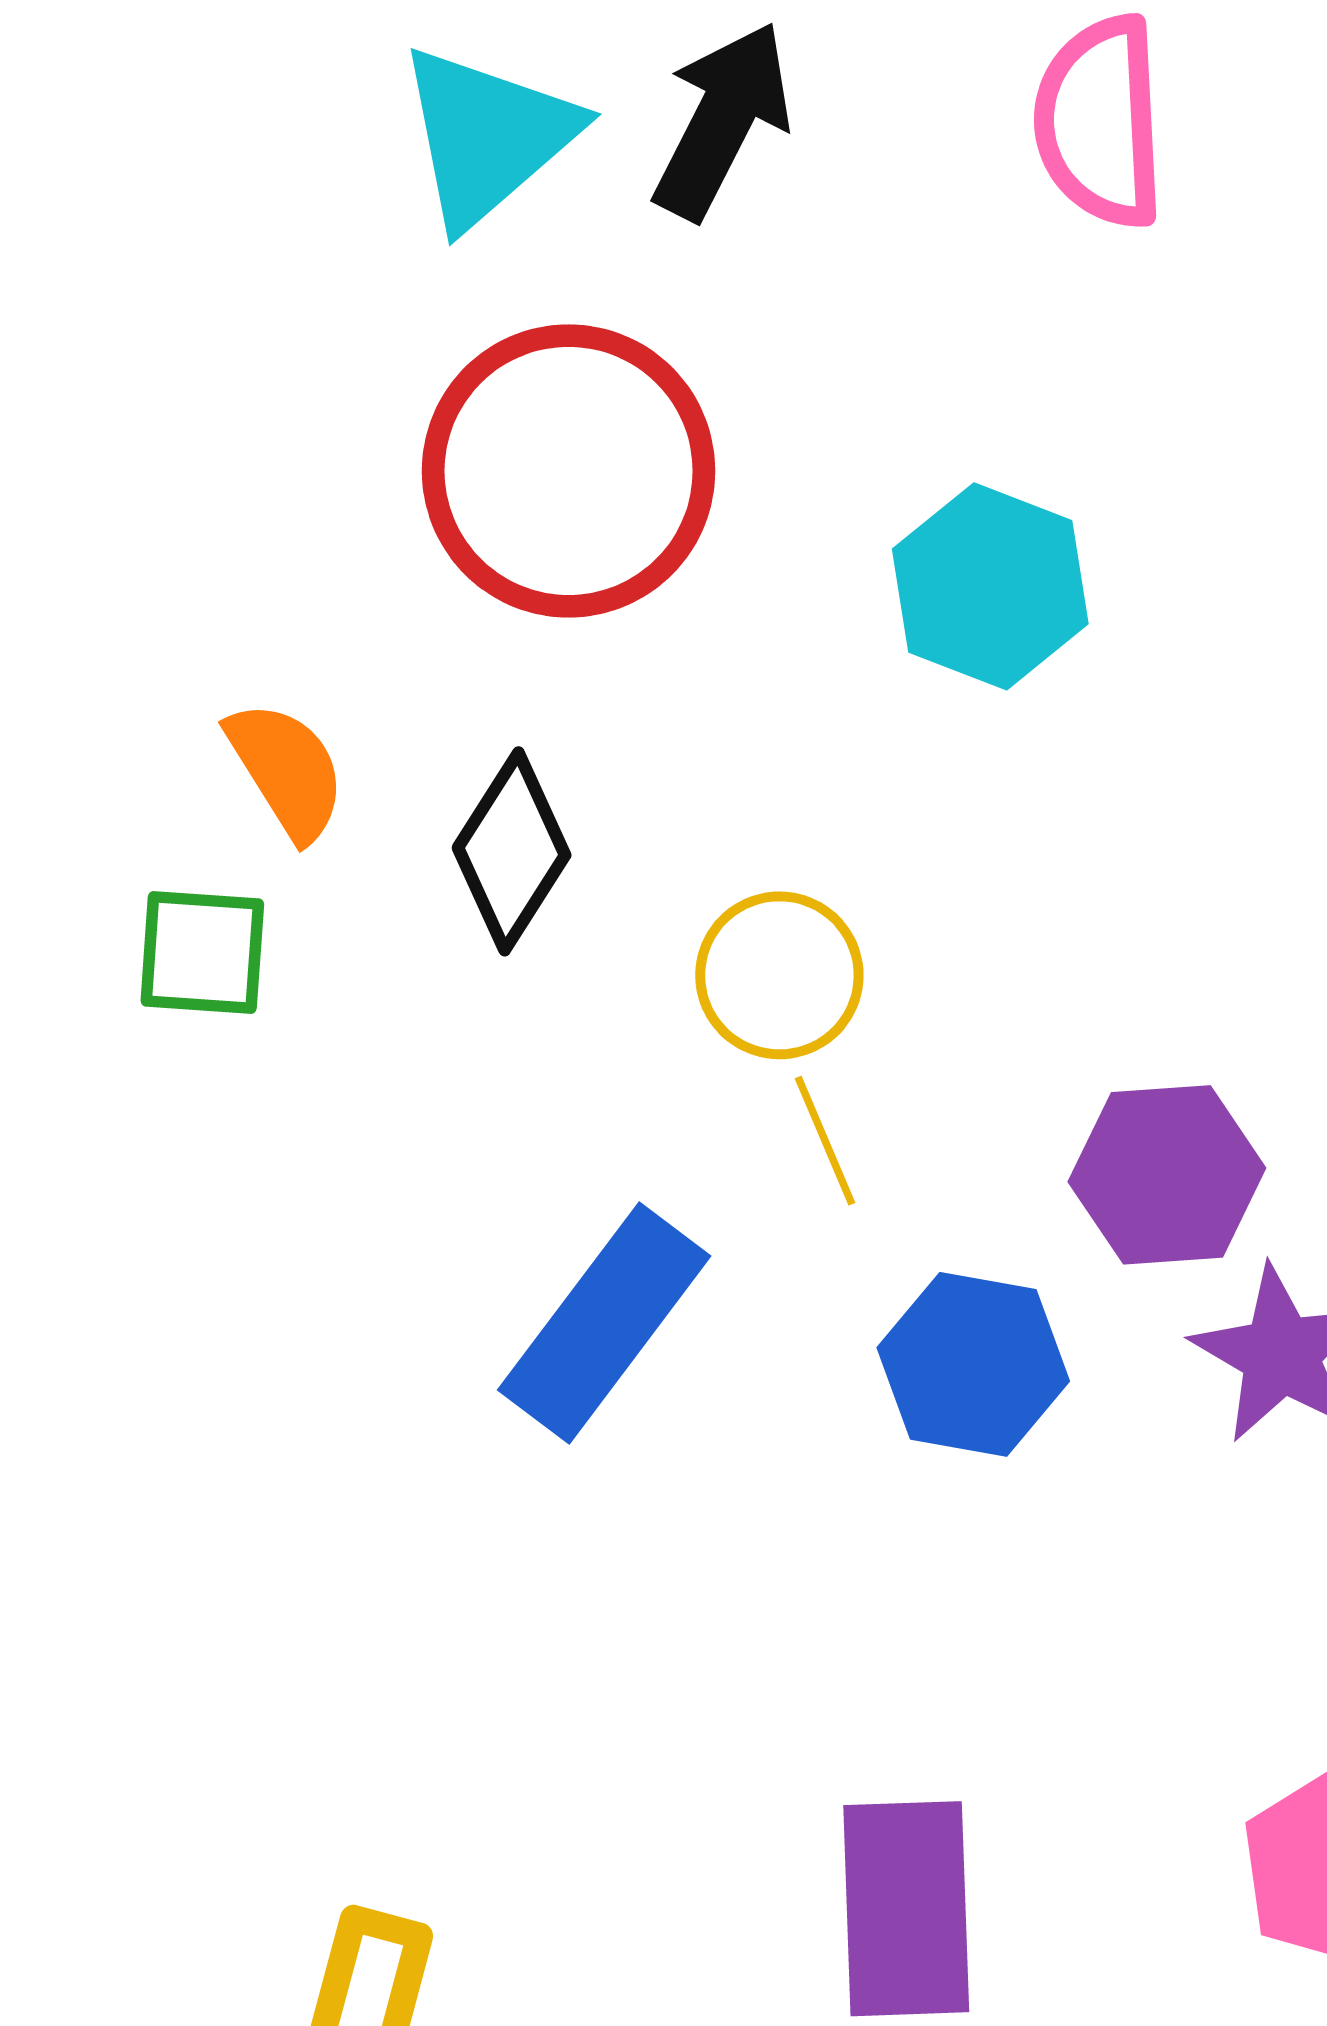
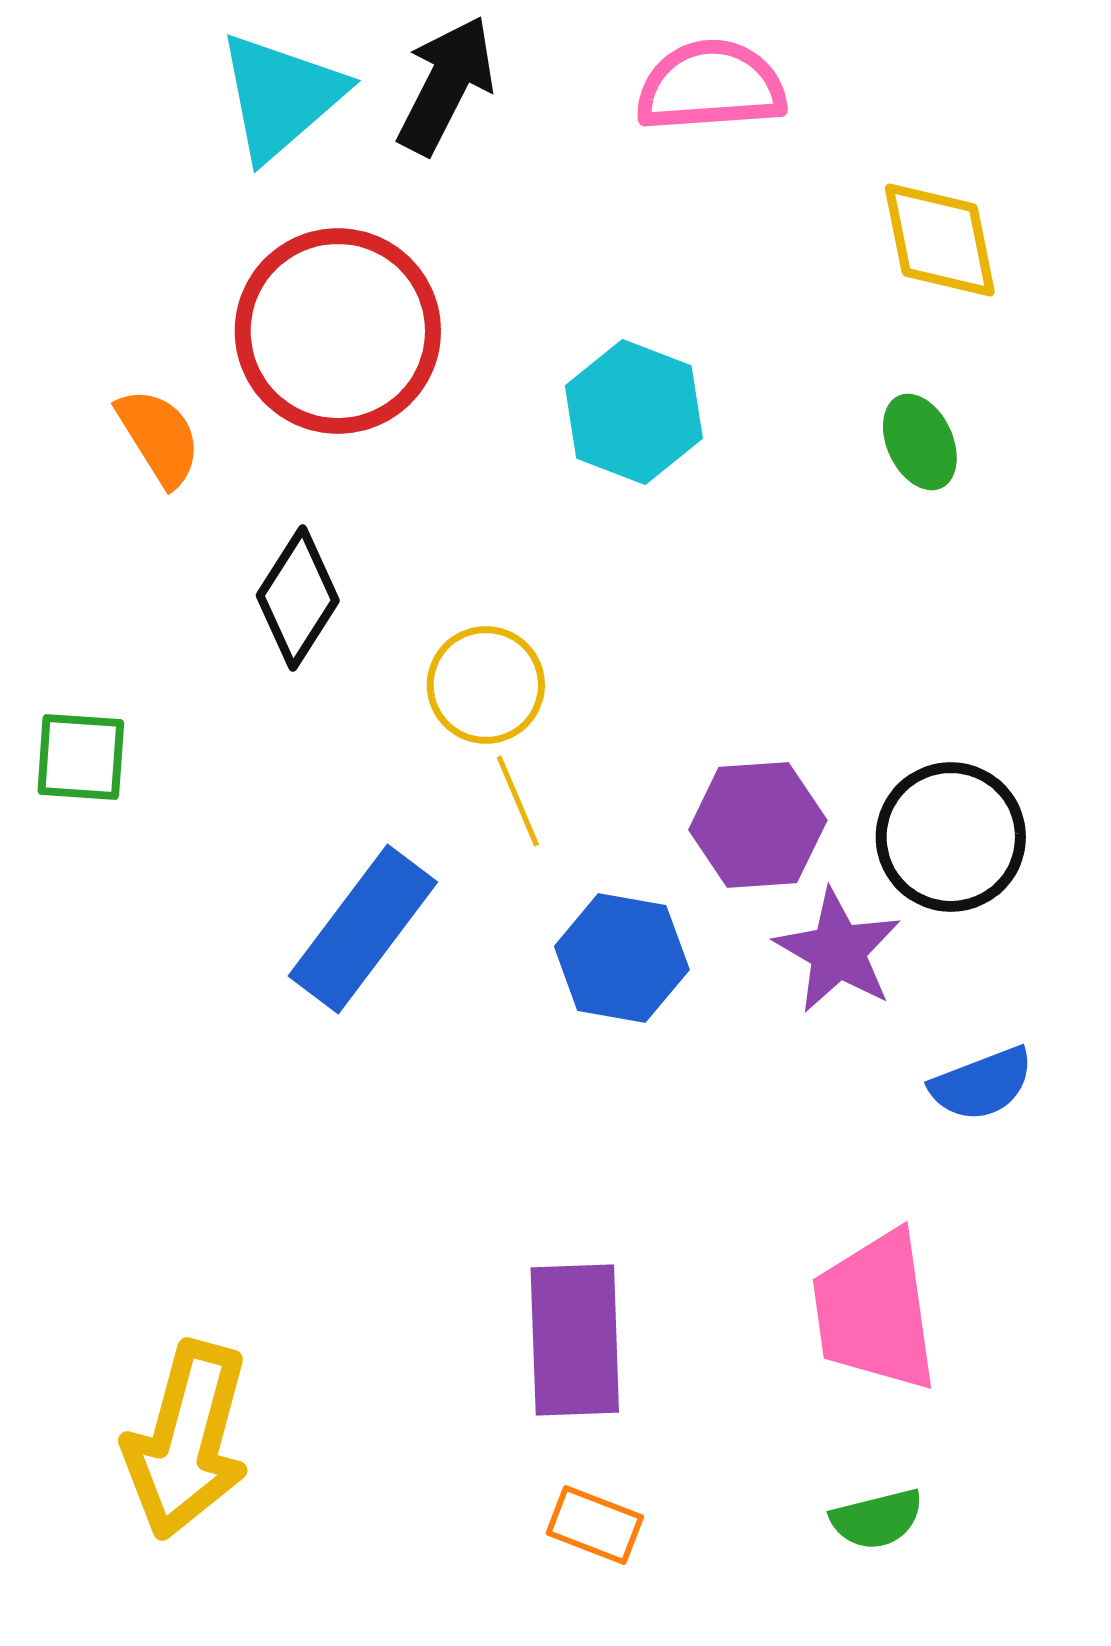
pink semicircle: (1100, 122) -> (711, 86), turned 89
orange semicircle: (286, 770) -> (159, 437), moved
green square: (202, 953) -> (81, 757), moved

